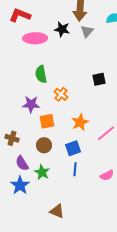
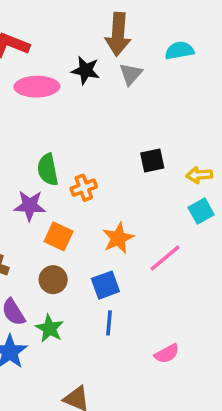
green semicircle: (41, 74) -> (48, 170), moved
orange cross: (61, 94) -> (84, 188), turned 32
orange square: (47, 121) -> (59, 236), turned 35
pink semicircle: (107, 175) -> (167, 354), moved

